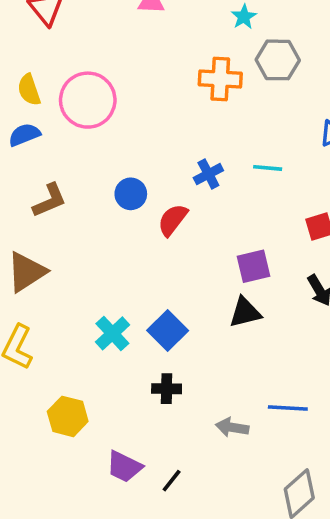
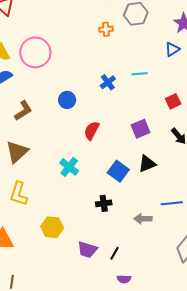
orange cross: (220, 79) -> (106, 29), size x0.6
red semicircle: (173, 220) -> (92, 131), moved
black triangle: (245, 312) -> (147, 164), moved
blue square: (168, 330) -> (118, 171), moved
cyan cross: (112, 333) -> (69, 167), moved

